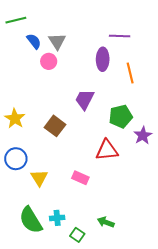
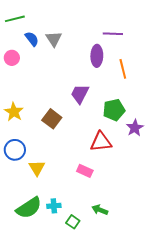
pink circle: (49, 61) -> (12, 58), moved
pink rectangle: (80, 178) -> (85, 171), moved
green semicircle: (31, 220) -> (29, 208), turned -92

